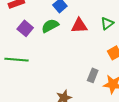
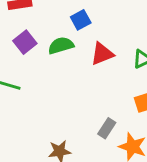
red triangle: (79, 26) -> (102, 54), turned -30

